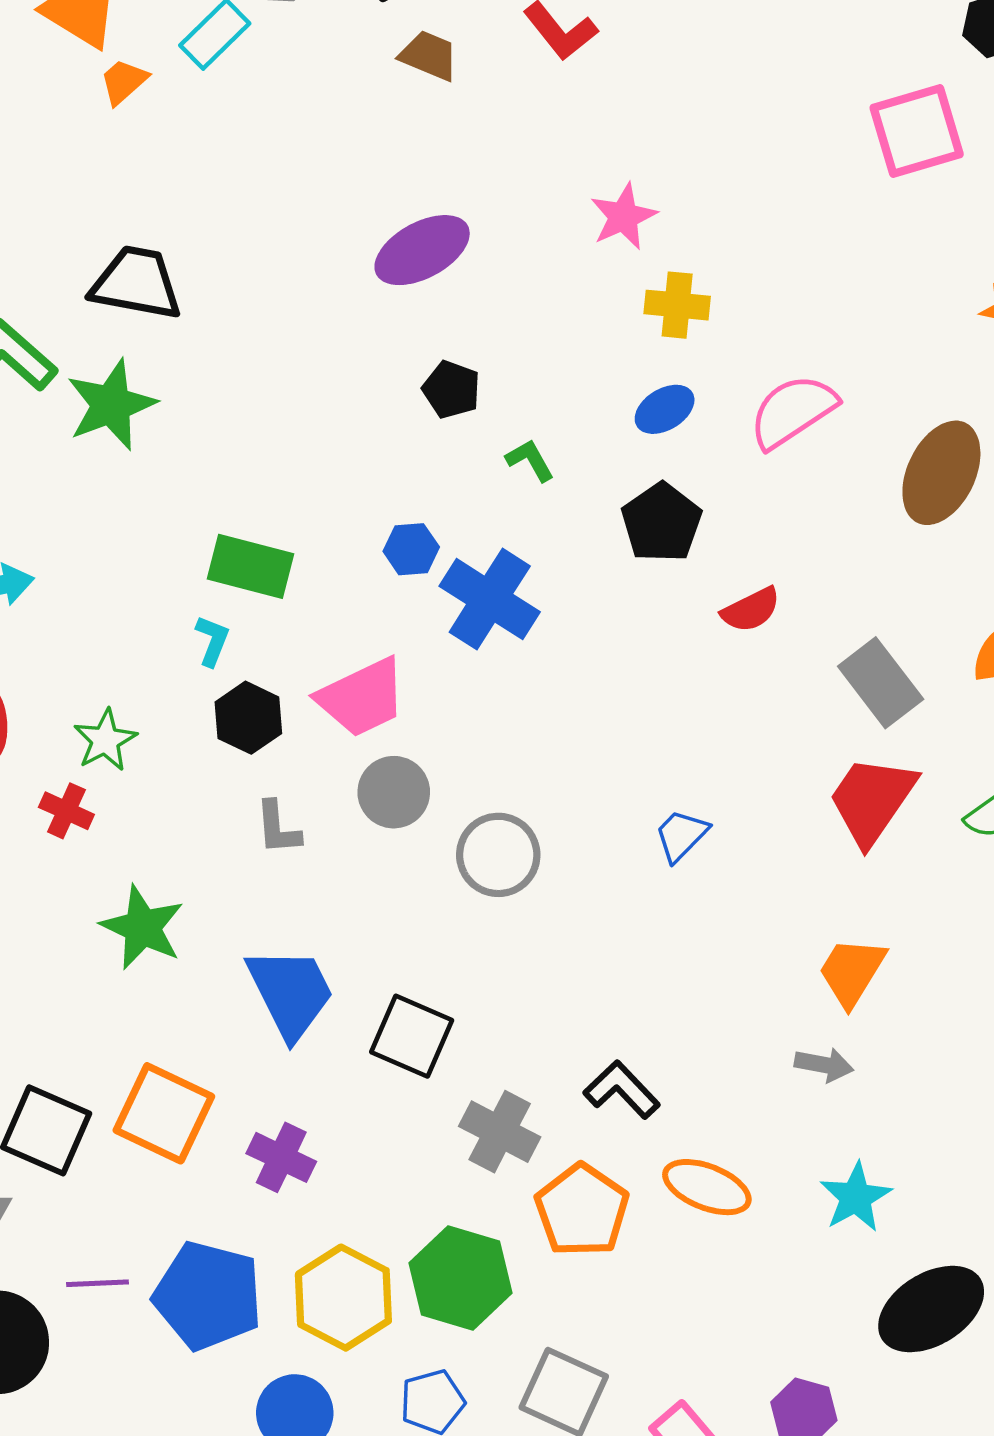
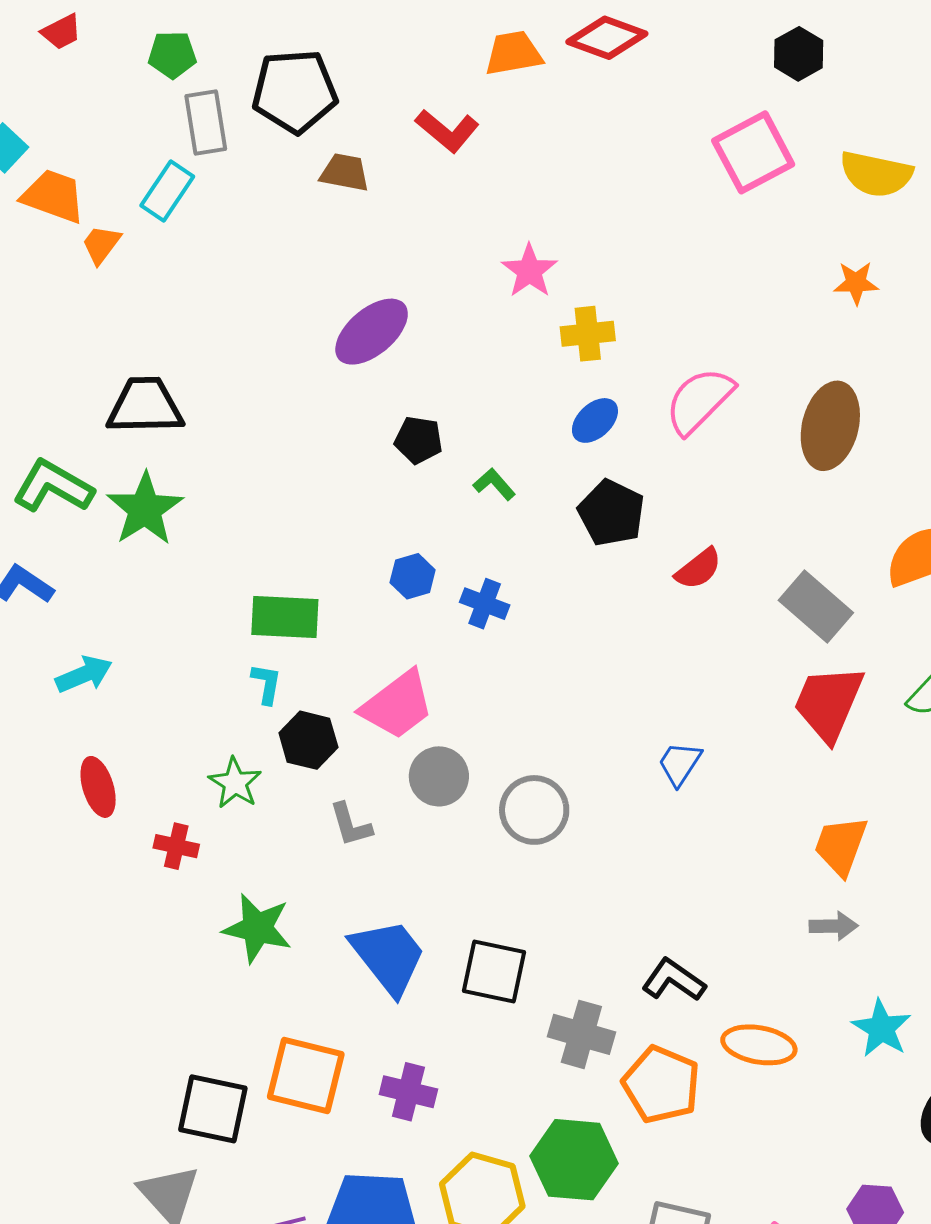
blue cross: (490, 599) -> (485, 604), size x0.6
green star: (105, 740) -> (235, 783), moved

